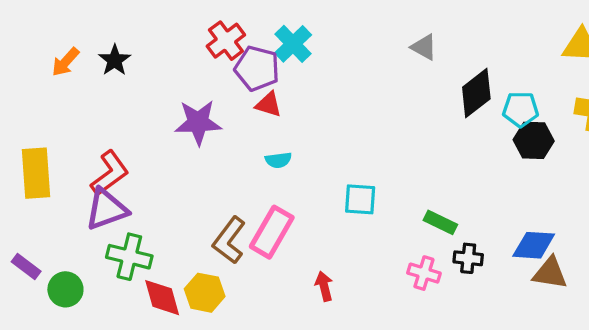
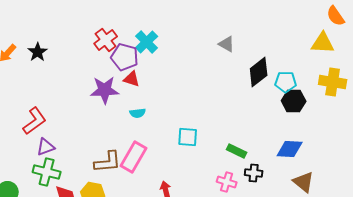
purple star: (198, 122) -> (105, 90), moved
purple triangle: (106, 209) -> (46, 147), moved, size x0.7
brown L-shape: (229, 240) -> (108, 162), turned -132
blue diamond: (534, 245) -> (290, 149), moved
brown triangle: (550, 273) -> (304, 182), turned 30

